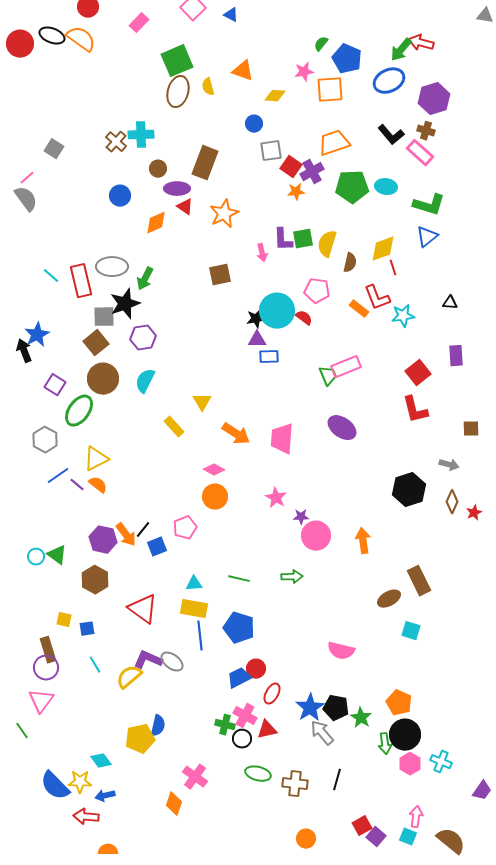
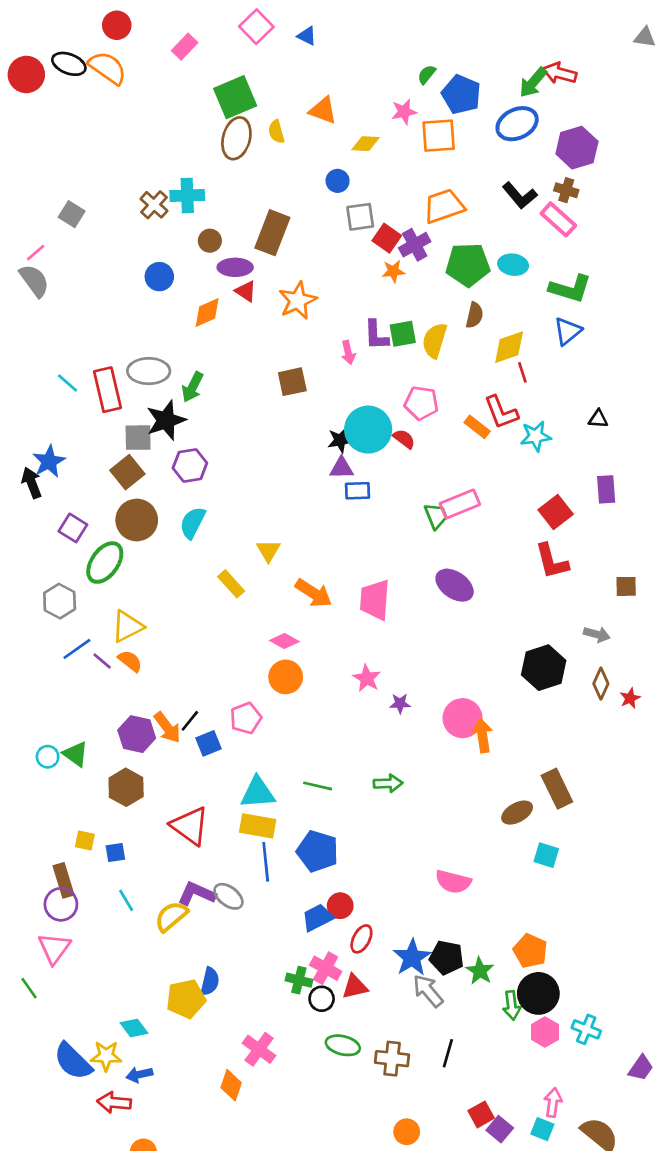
brown semicircle: (350, 263) -> (475, 315), moved
pink circle: (316, 536) -> (463, 718), moved
cyan triangle: (194, 584) -> (258, 793), size x1.6

